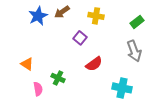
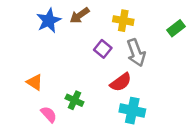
gray arrow: (134, 51) -> (136, 53), moved
cyan cross: (122, 88) -> (132, 111), moved
pink semicircle: (38, 89) -> (49, 114), turned -32

